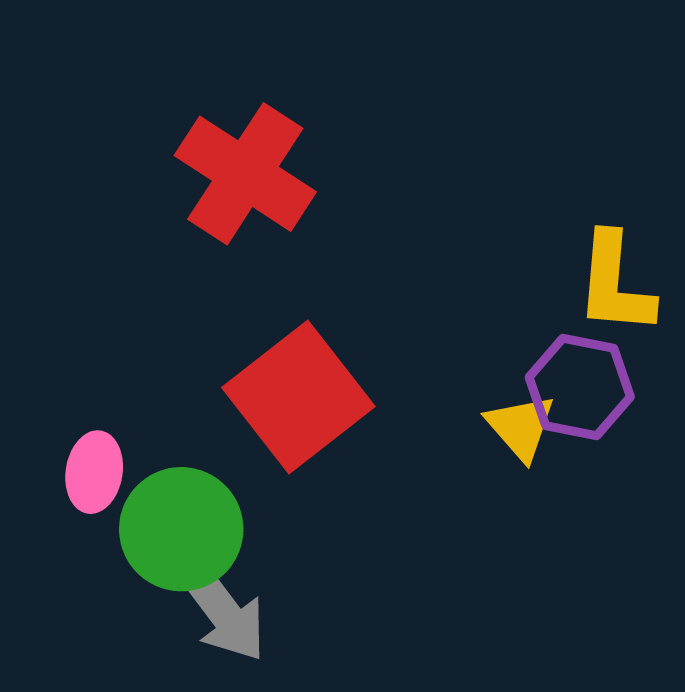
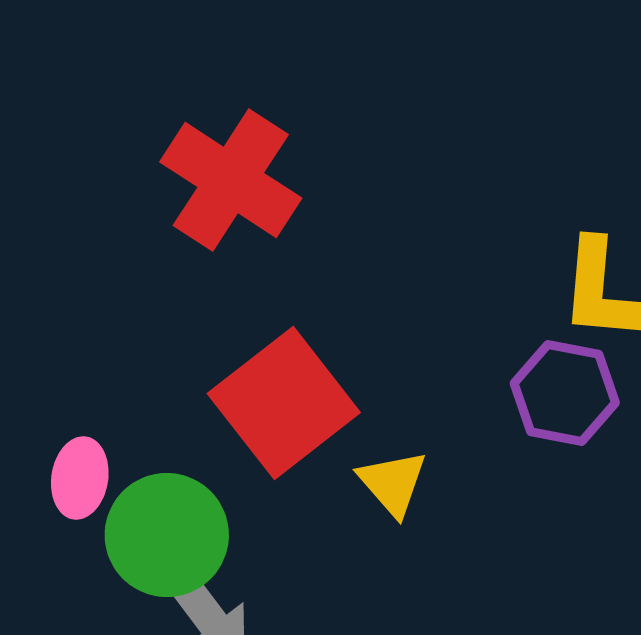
yellow triangle: (521, 427) -> (393, 483), moved

